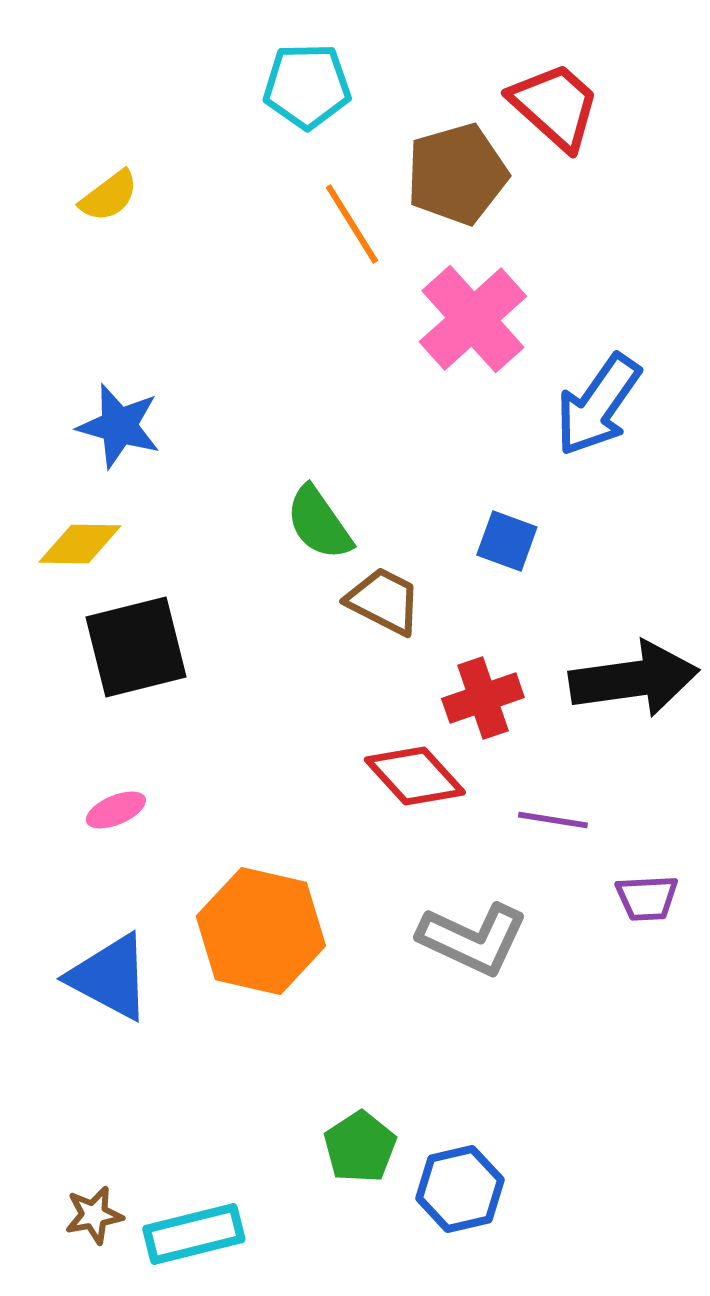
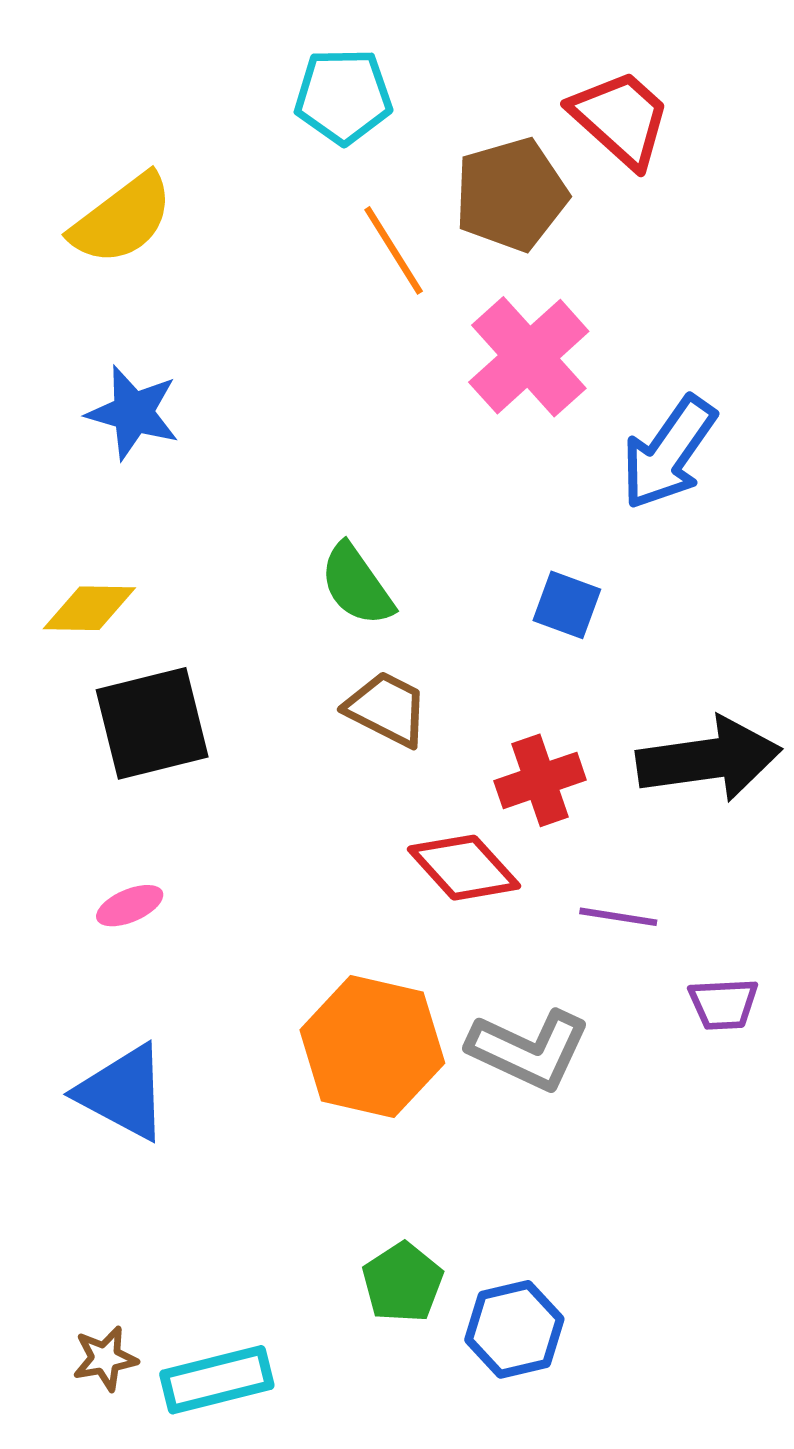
yellow semicircle: (109, 196) -> (122, 219), size x1.6
blue star: (119, 426) -> (133, 413), moved
brown trapezoid: (384, 601) -> (387, 709), moved
orange hexagon: (261, 931) -> (372, 1047), moved

